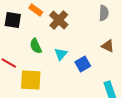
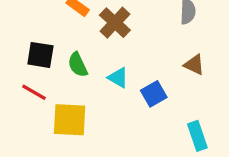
black square: (13, 20) -> (40, 55), moved
cyan triangle: (61, 54) -> (118, 78), turned -40

